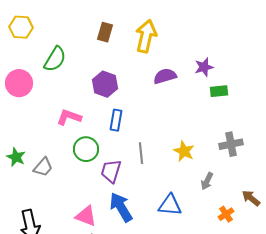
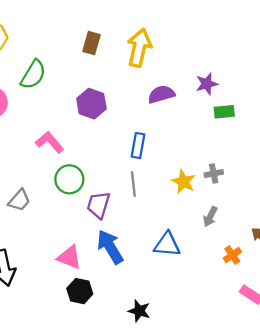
pink L-shape: (69, 117) -> (50, 142), turned 30
blue rectangle: (116, 120) -> (138, 146), moved
gray cross: (231, 144) -> (214, 174), moved, size x0.7

